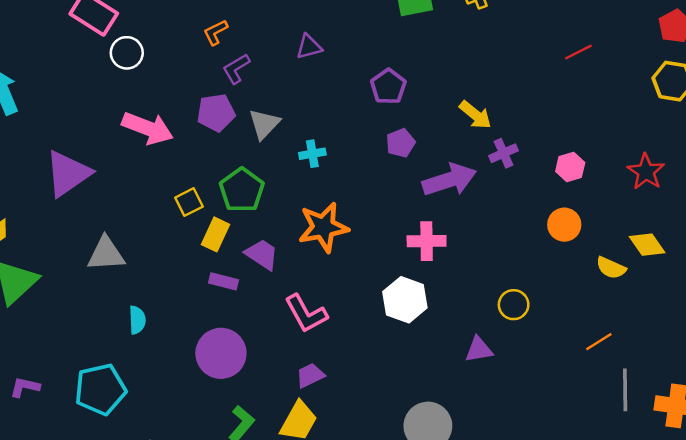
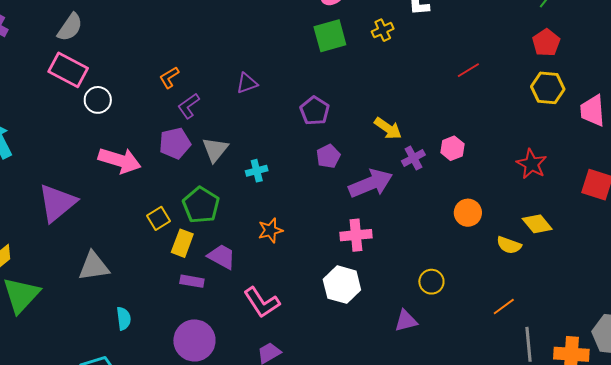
pink hexagon: (570, 167) -> (452, 148), moved
orange star: (323, 227) -> (270, 230), size x0.6

